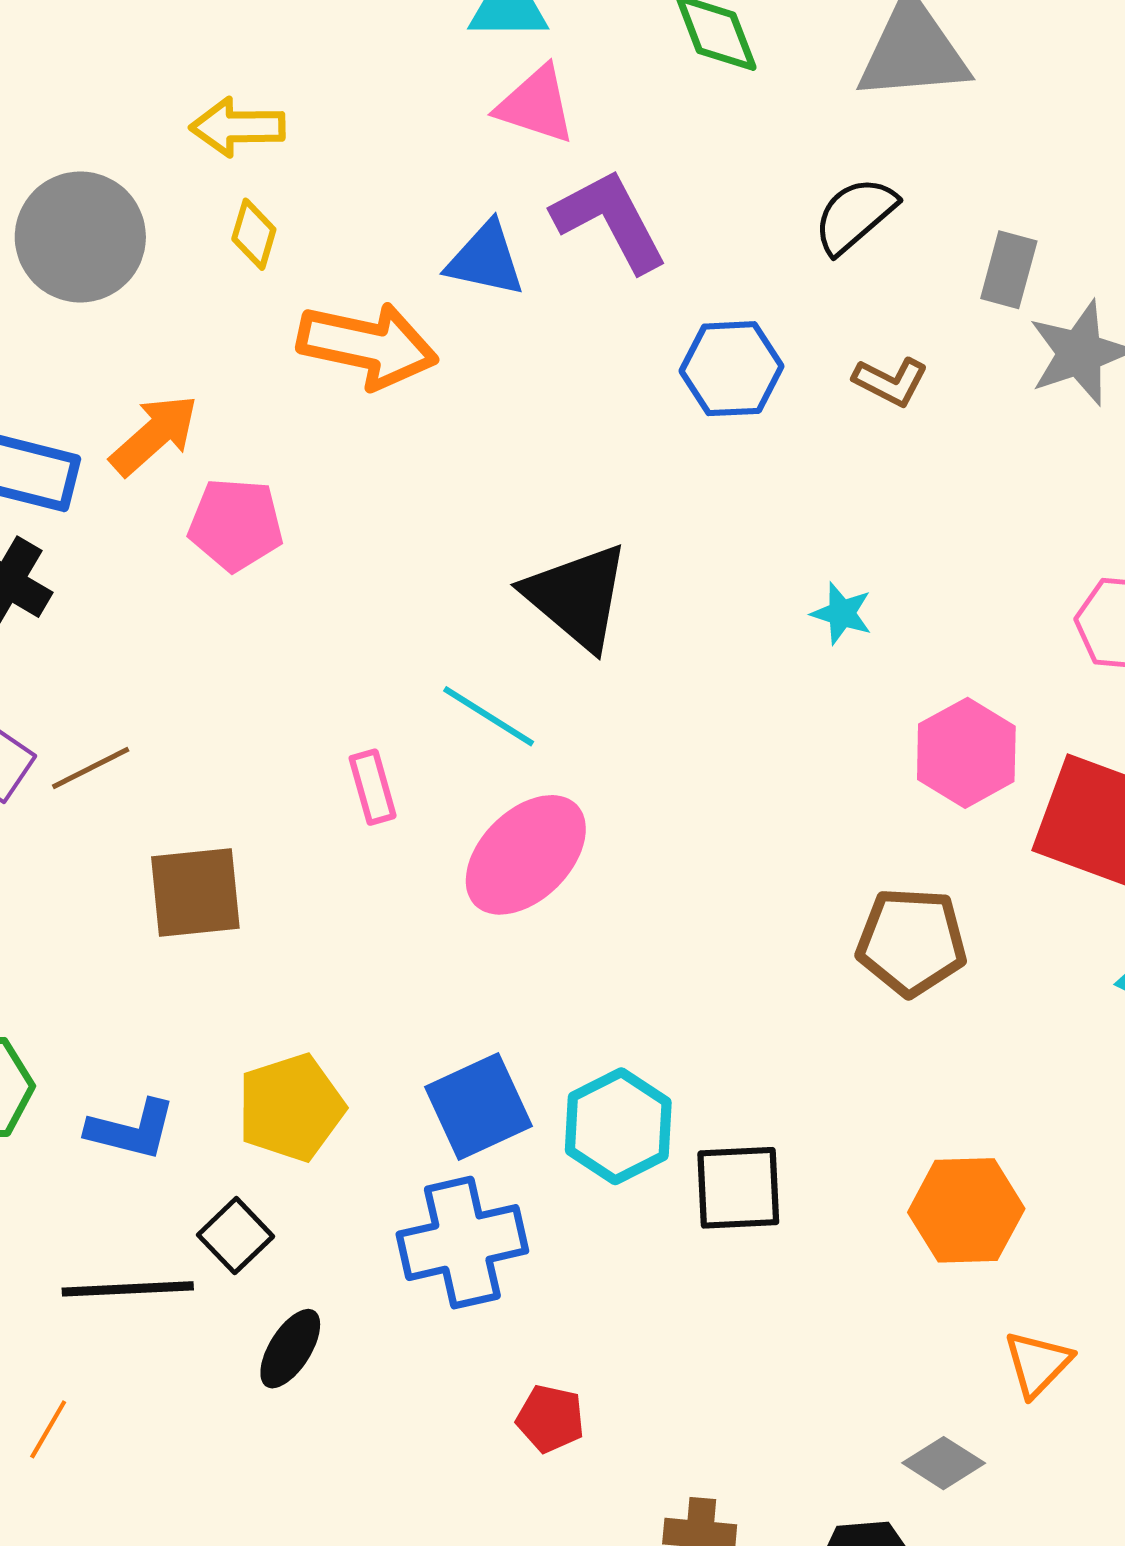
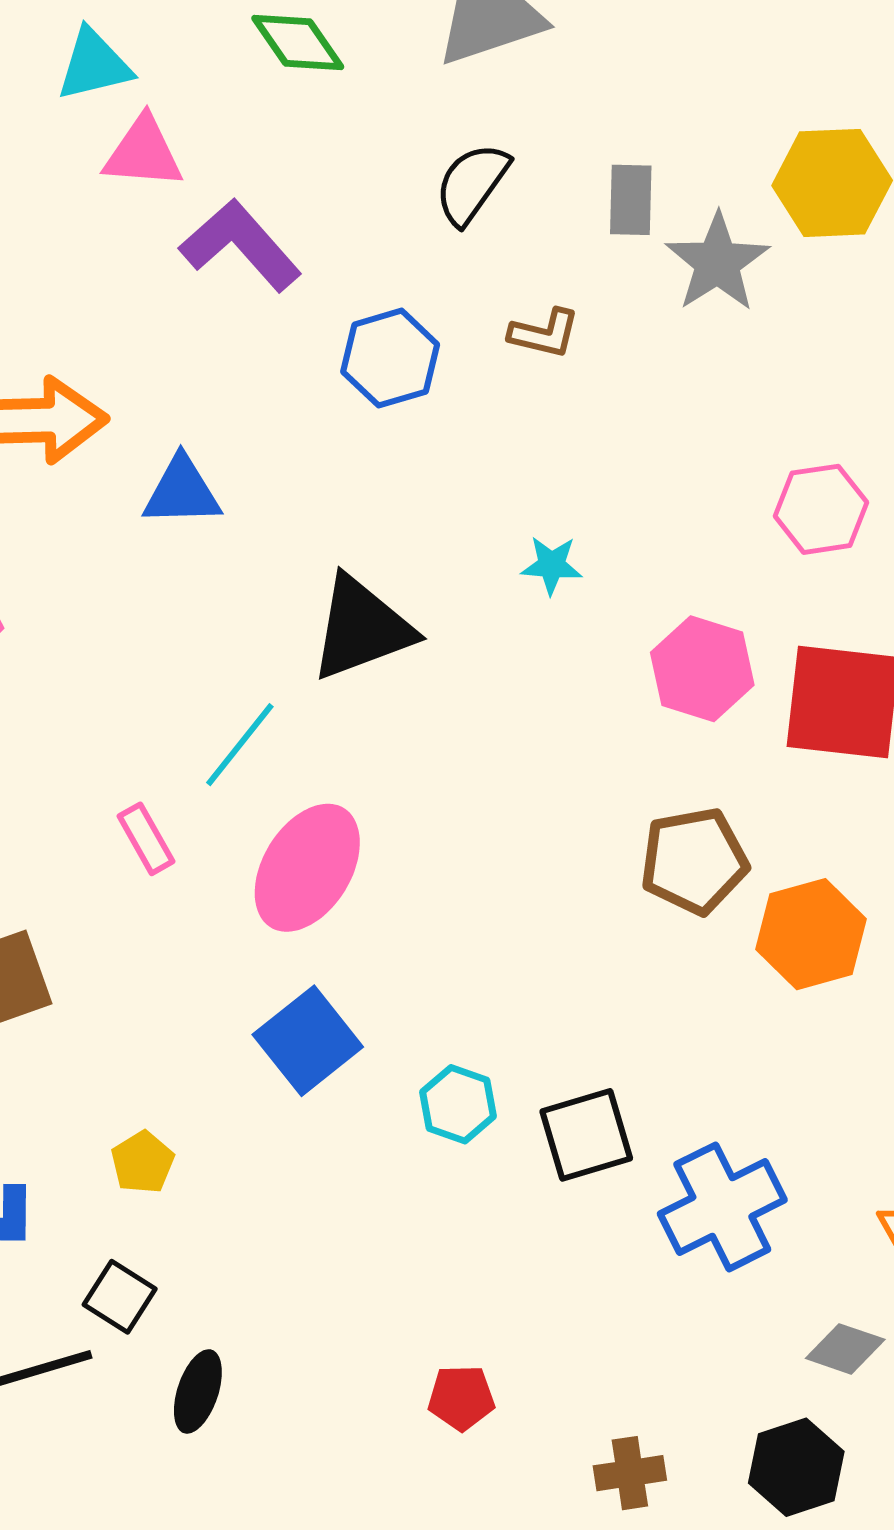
blue triangle: (486, 259) -> (182, 492), moved
black triangle: (577, 596) -> (361, 628), moved, turned -47
cyan line: (489, 716) -> (240, 745), turned -70
blue square: (479, 1107) -> (308, 1041), moved
yellow pentagon: (291, 1108) -> (143, 1162), size x0.6
cyan hexagon: (618, 1126) -> (458, 1104), size x0.7
orange hexagon: (966, 1210) -> (811, 934), moved
blue cross: (462, 1243) -> (722, 1207), moved

